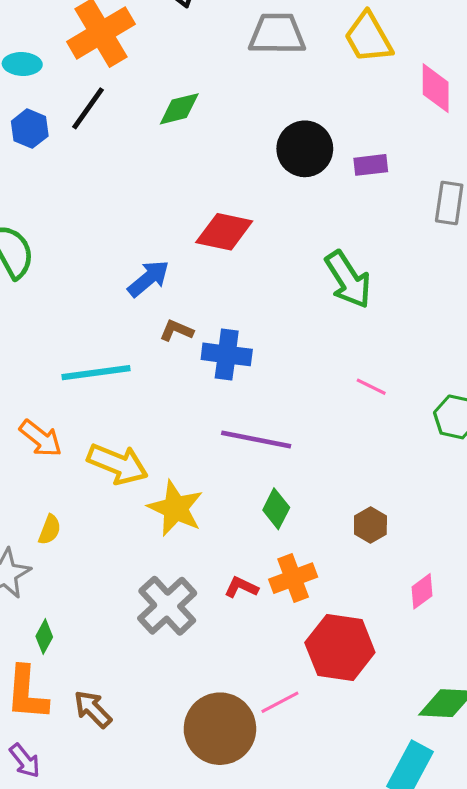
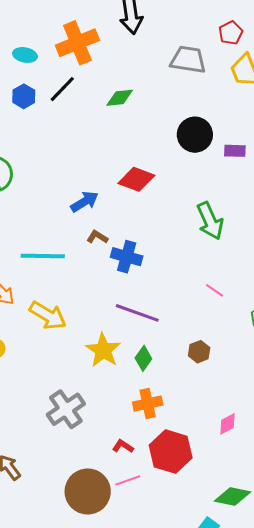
yellow star: (176, 508) -> (103, 350), moved
brown hexagon: (370, 525) -> (199, 352), moved
red L-shape: (241, 587) -> (123, 446), moved

